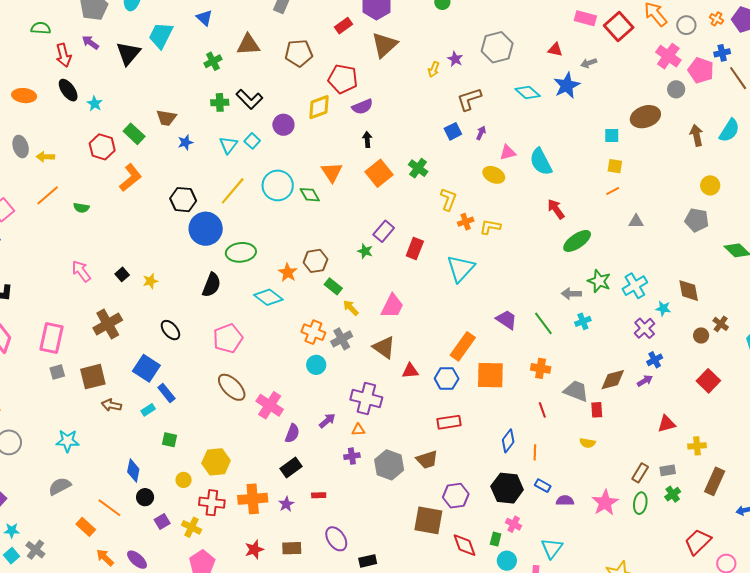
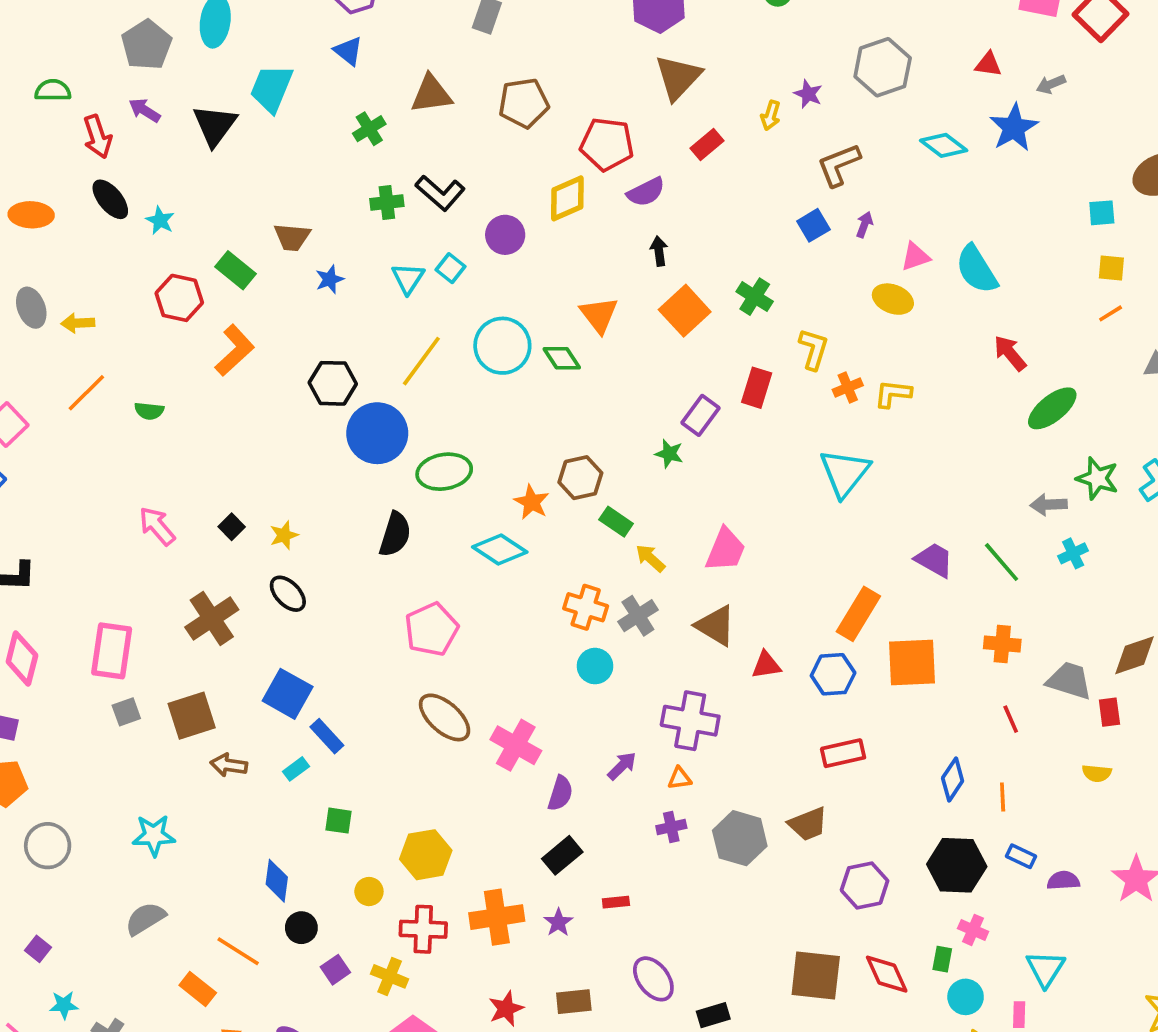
red rectangle: (344, 26) -> (707, 145), moved
red rectangle: (415, 248) -> (757, 388), moved
black ellipse: (170, 330) -> (288, 594), moved
brown square: (428, 520) -> (816, 976), moved

